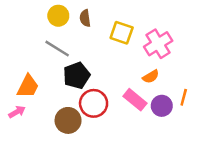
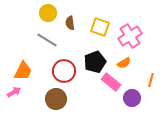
brown semicircle: (85, 18) -> (70, 23), moved
black pentagon: (77, 75) -> (95, 62), moved
red circle: (94, 103) -> (64, 71), moved
purple circle: (162, 106) -> (132, 98), moved

